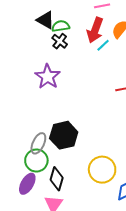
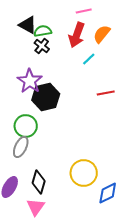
cyan line: (103, 45) -> (89, 59), moved
black hexagon: (64, 135) -> (46, 97), moved
green circle: (36, 161) -> (26, 126), moved

